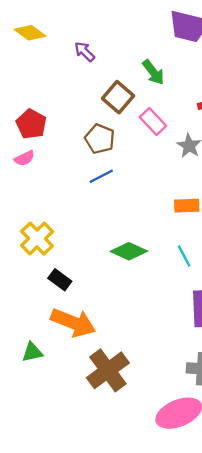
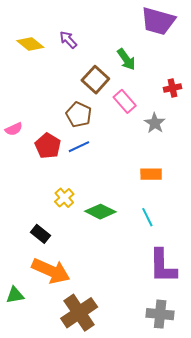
yellow diamond: (30, 33) -> (30, 44), moved
red pentagon: (31, 124) -> (48, 146), moved
yellow cross: (37, 239) -> (64, 198), moved, size x0.7

